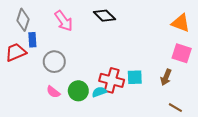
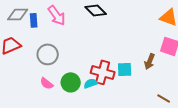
gray diamond: (23, 20) -> (18, 14), turned 70
blue rectangle: (32, 40) -> (34, 20), moved
brown arrow: (166, 77) -> (150, 61), moved

